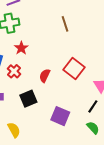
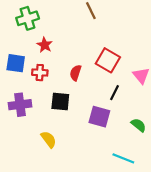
red cross: (14, 71) -> (40, 73), turned -32
black square: (28, 99) -> (60, 101), turned 36
black line: (93, 106) -> (115, 93), moved

